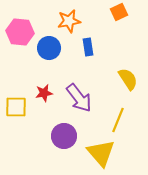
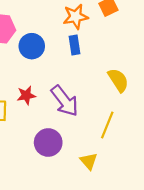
orange star: (69, 21) -> (76, 17), moved
yellow triangle: (101, 153) -> (89, 161), size x0.6

